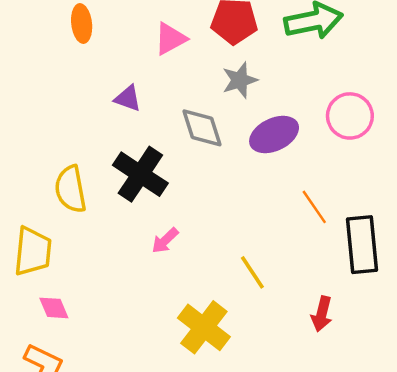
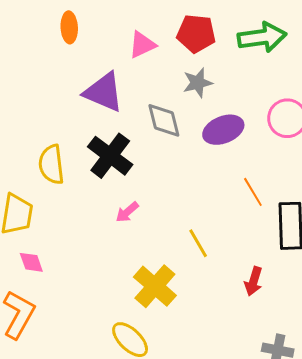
purple triangle: (128, 98) -> (104, 92), size x1.8

